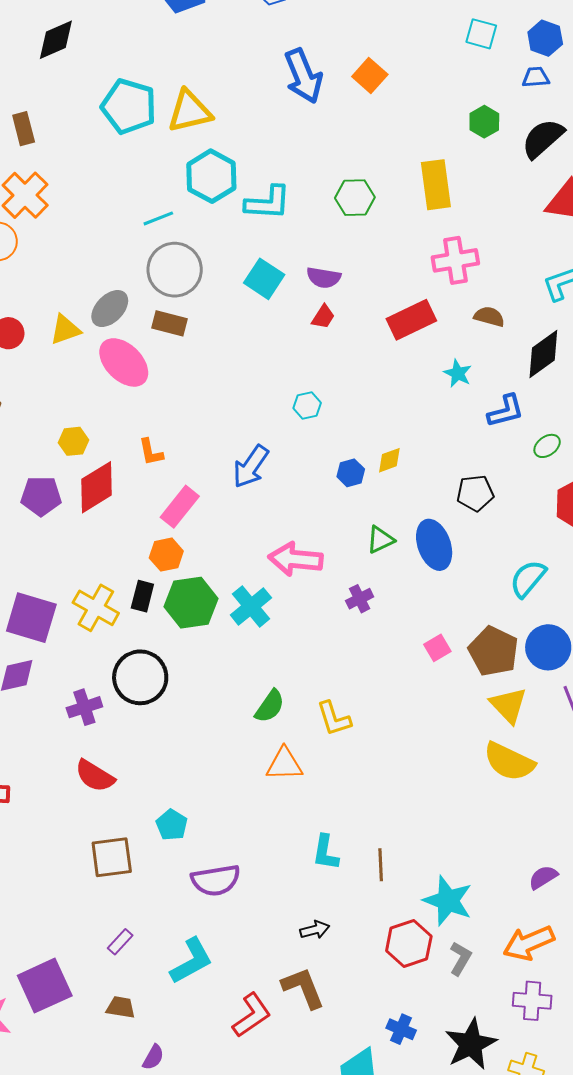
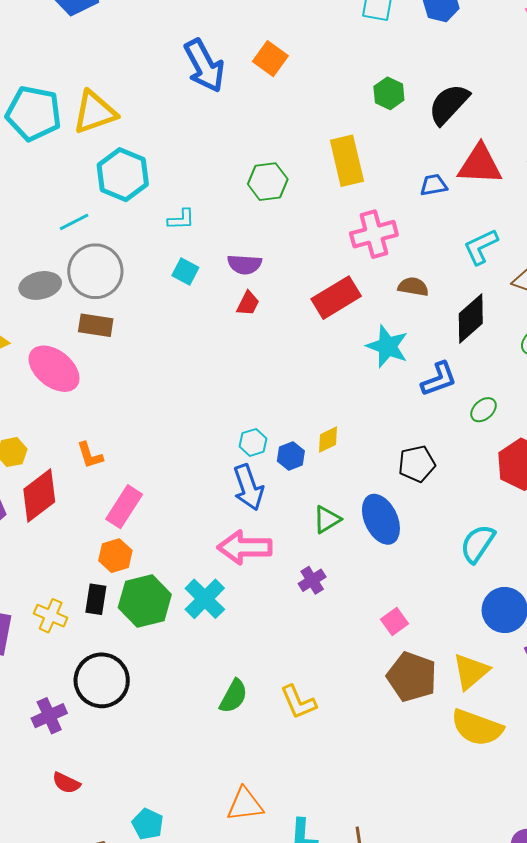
blue trapezoid: (536, 77) -> (434, 185), moved
cyan L-shape: (268, 203) -> (181, 219), moved, size x0.6
cyan square: (264, 279) -> (185, 272), size x0.7
gray ellipse: (110, 309) -> (40, 285), moved, turned 39
cyan star: (458, 373) -> (387, 346), size x1.5
cyan hexagon: (307, 405) -> (253, 442), moved
blue arrow: (251, 467) -> (248, 487), moved, turned -48
yellow cross: (96, 608) -> (51, 616), size x0.7
brown pentagon: (493, 651) -> (412, 677), moved
yellow triangle: (508, 705) -> (471, 672), turned 39
orange triangle: (284, 764) -> (245, 804), moved
red semicircle: (95, 776) -> (66, 783), size x0.7

